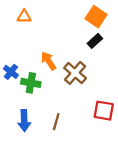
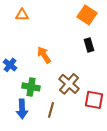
black rectangle: (95, 41) -> (89, 45), moved, turned -64
brown cross: (75, 73) -> (69, 84), moved
green cross: (31, 83) -> (31, 87), moved

